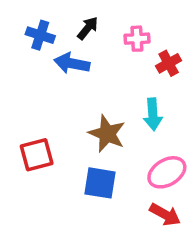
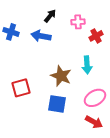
blue cross: (40, 35) -> (11, 32), moved

